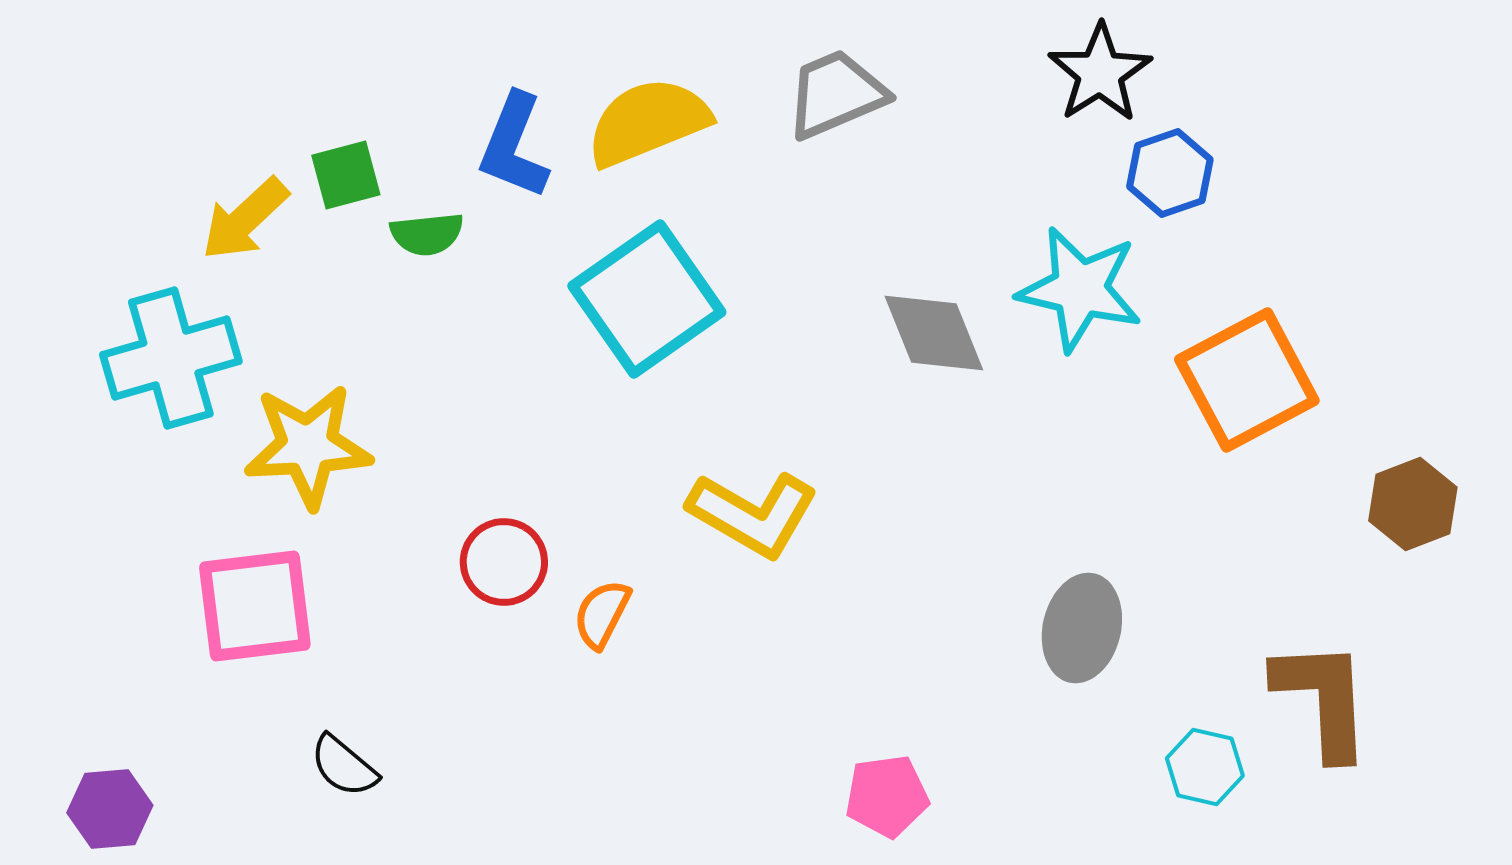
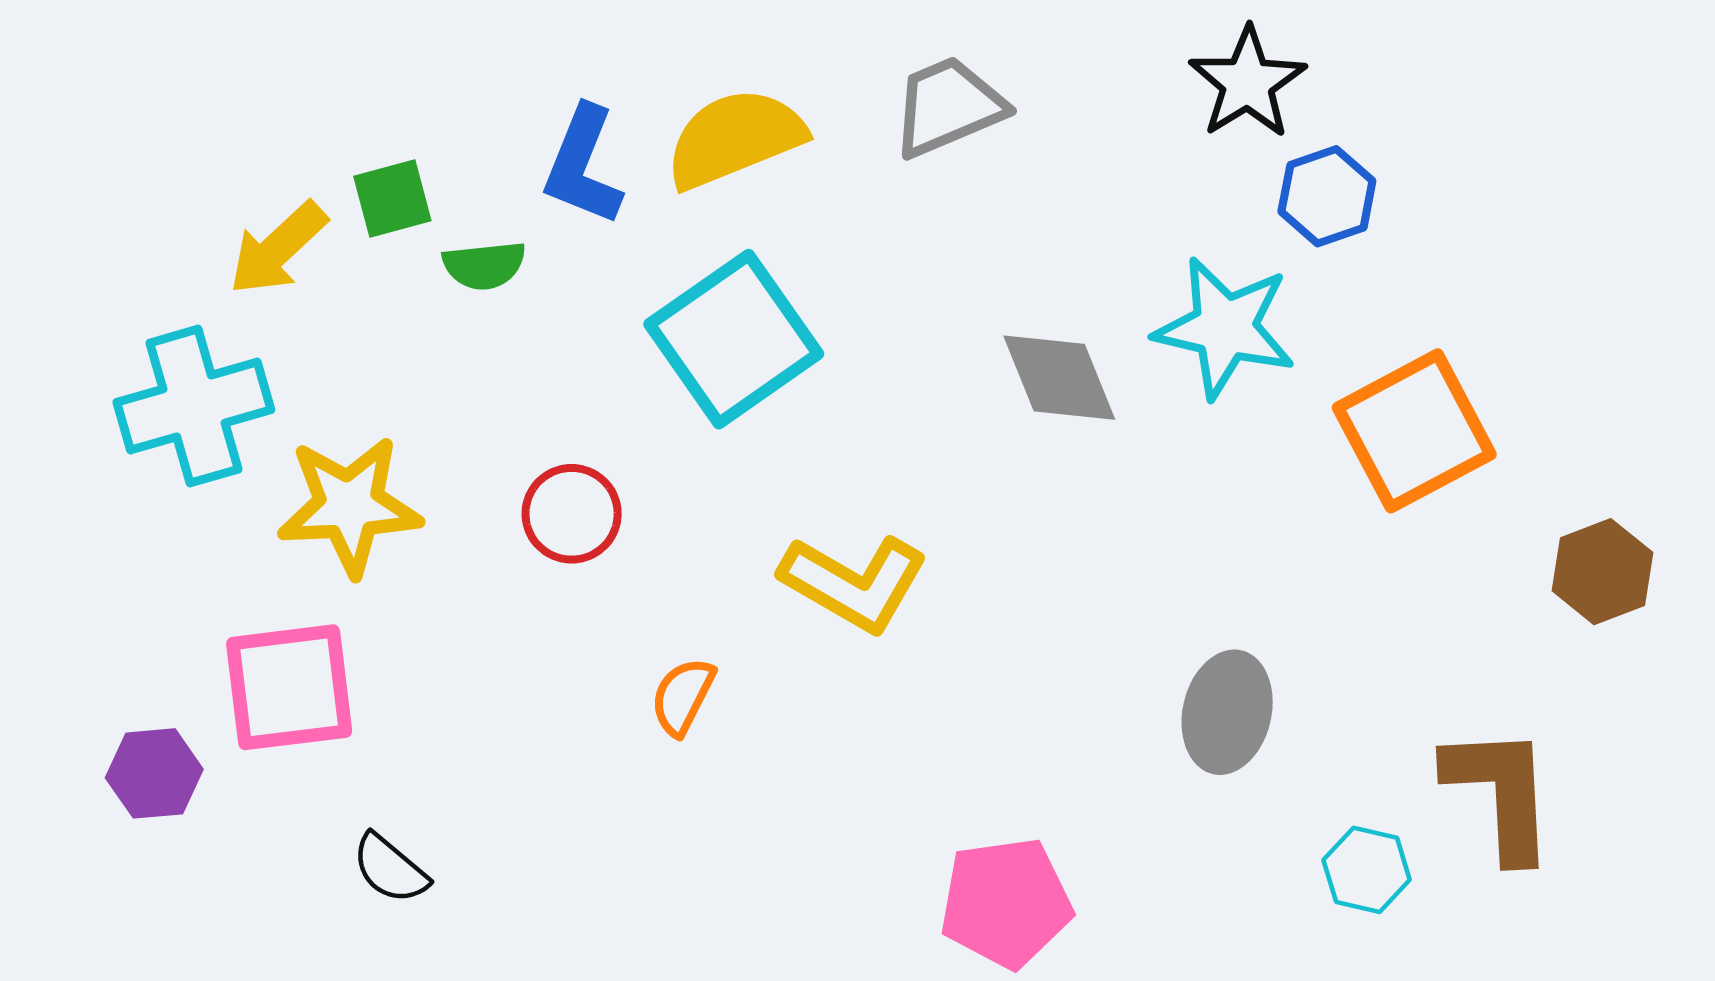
red circle: (504, 562) -> (572, 514), moved
pink pentagon: (887, 796) -> (1006, 903), size x1.4
purple hexagon: (110, 809) -> (154, 773), moved

